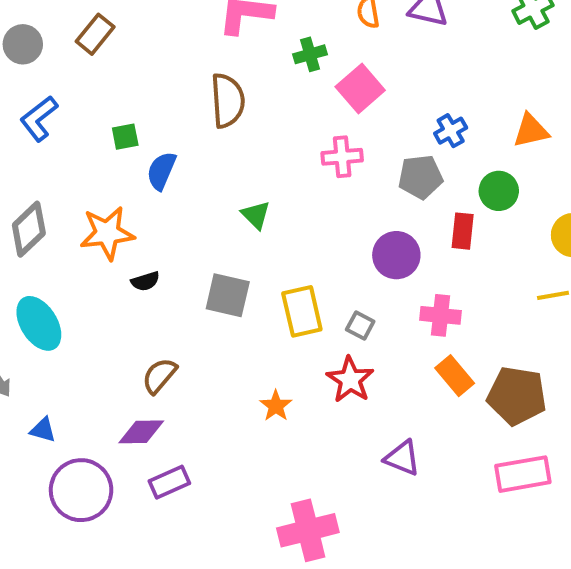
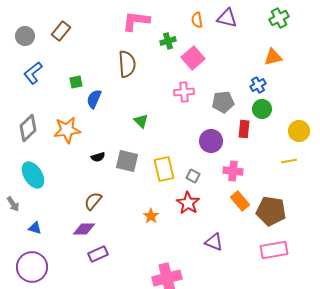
blue cross: (451, 131) -> (258, 85), moved
orange triangle: (531, 131) -> (273, 57), moved
black semicircle: (145, 281) -> (98, 157), moved
purple circle: (81, 490) -> (32, 267), moved

